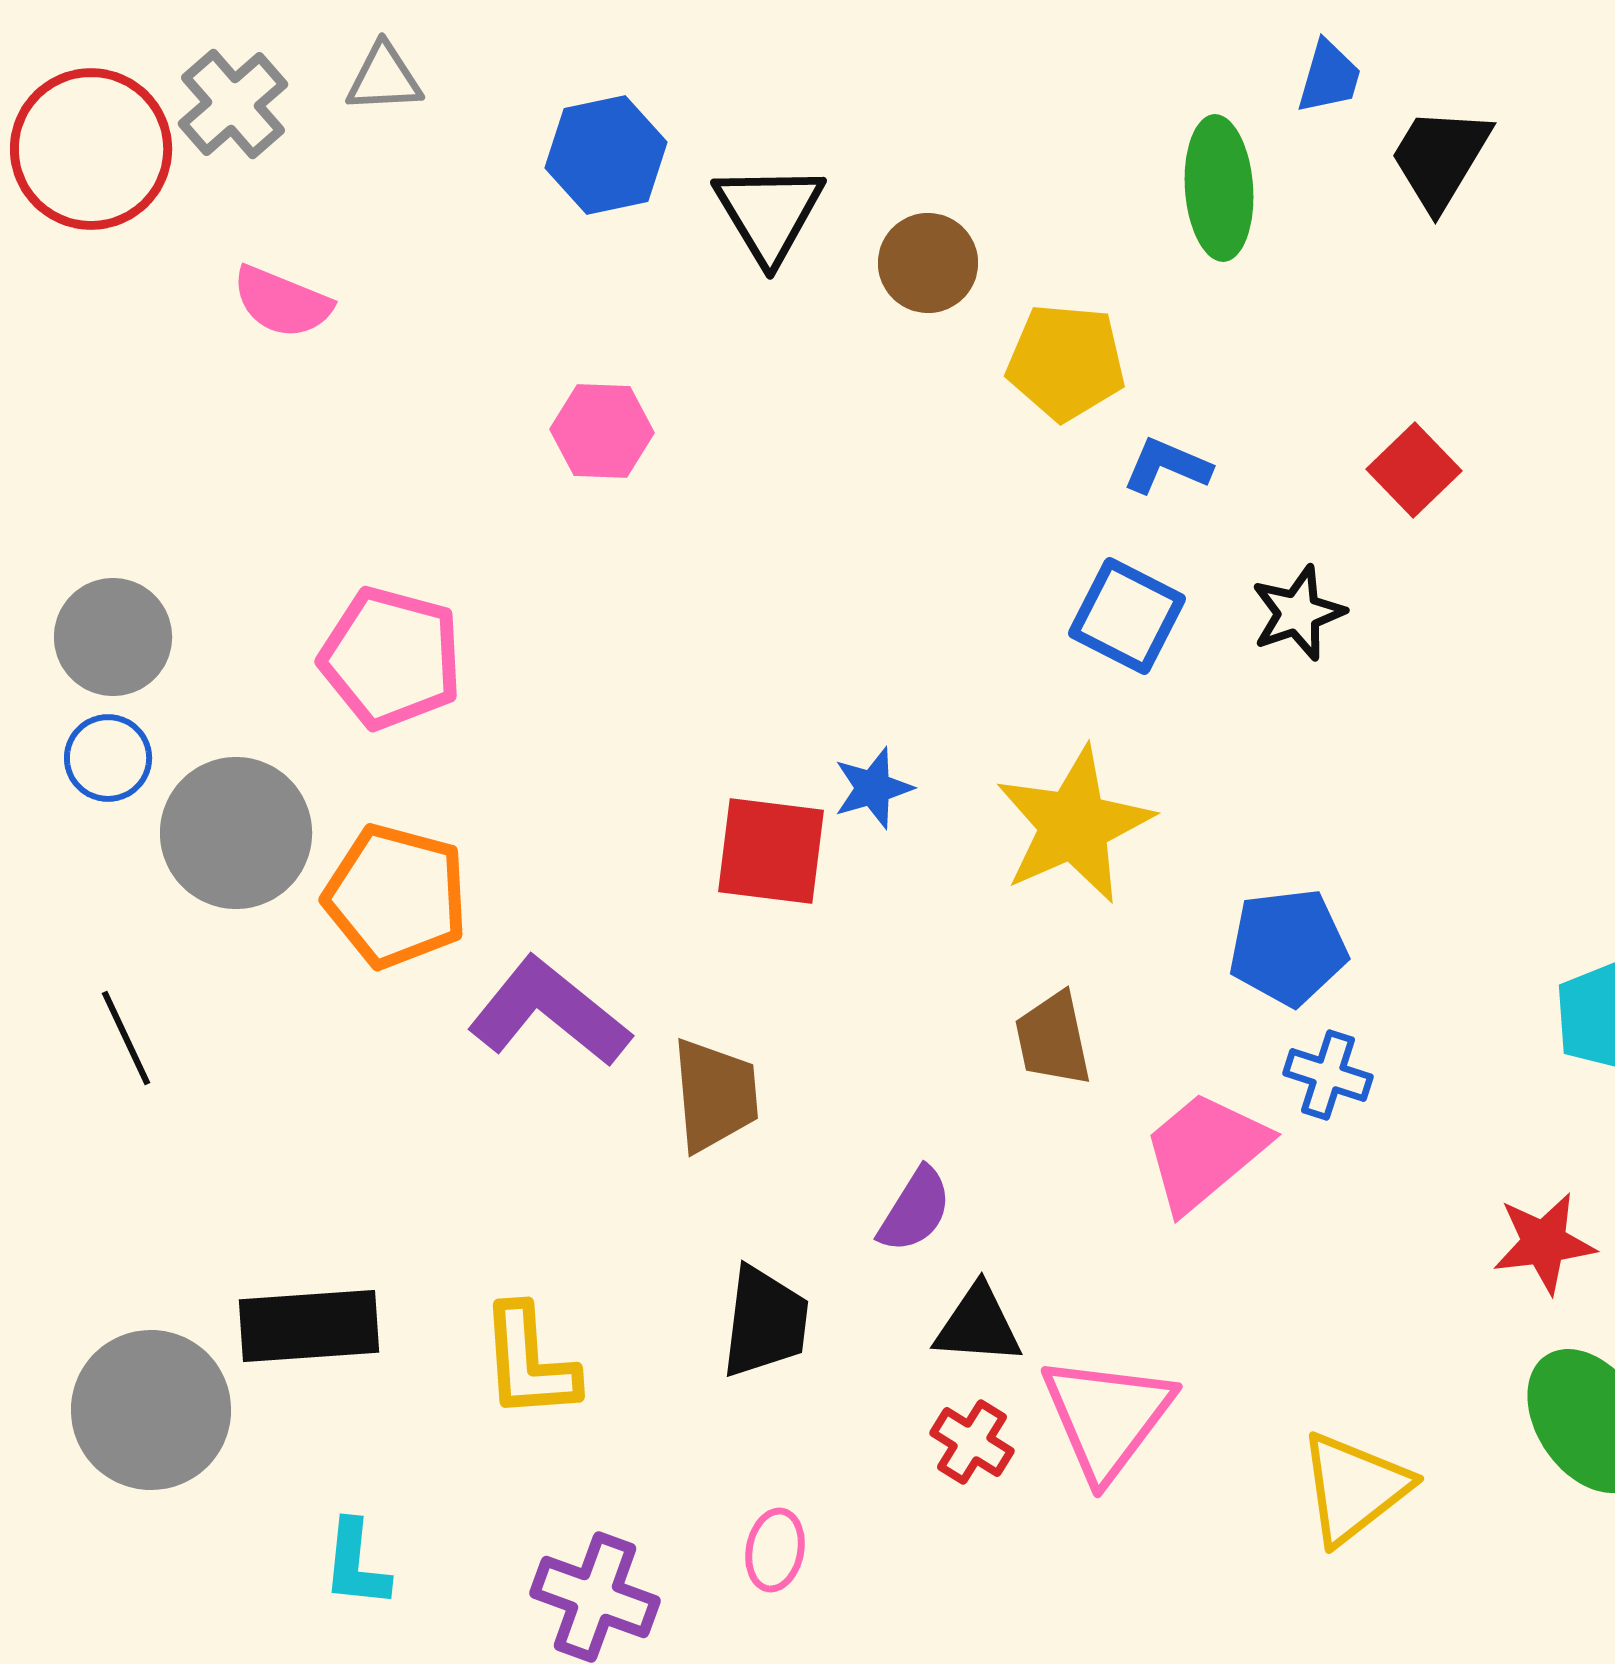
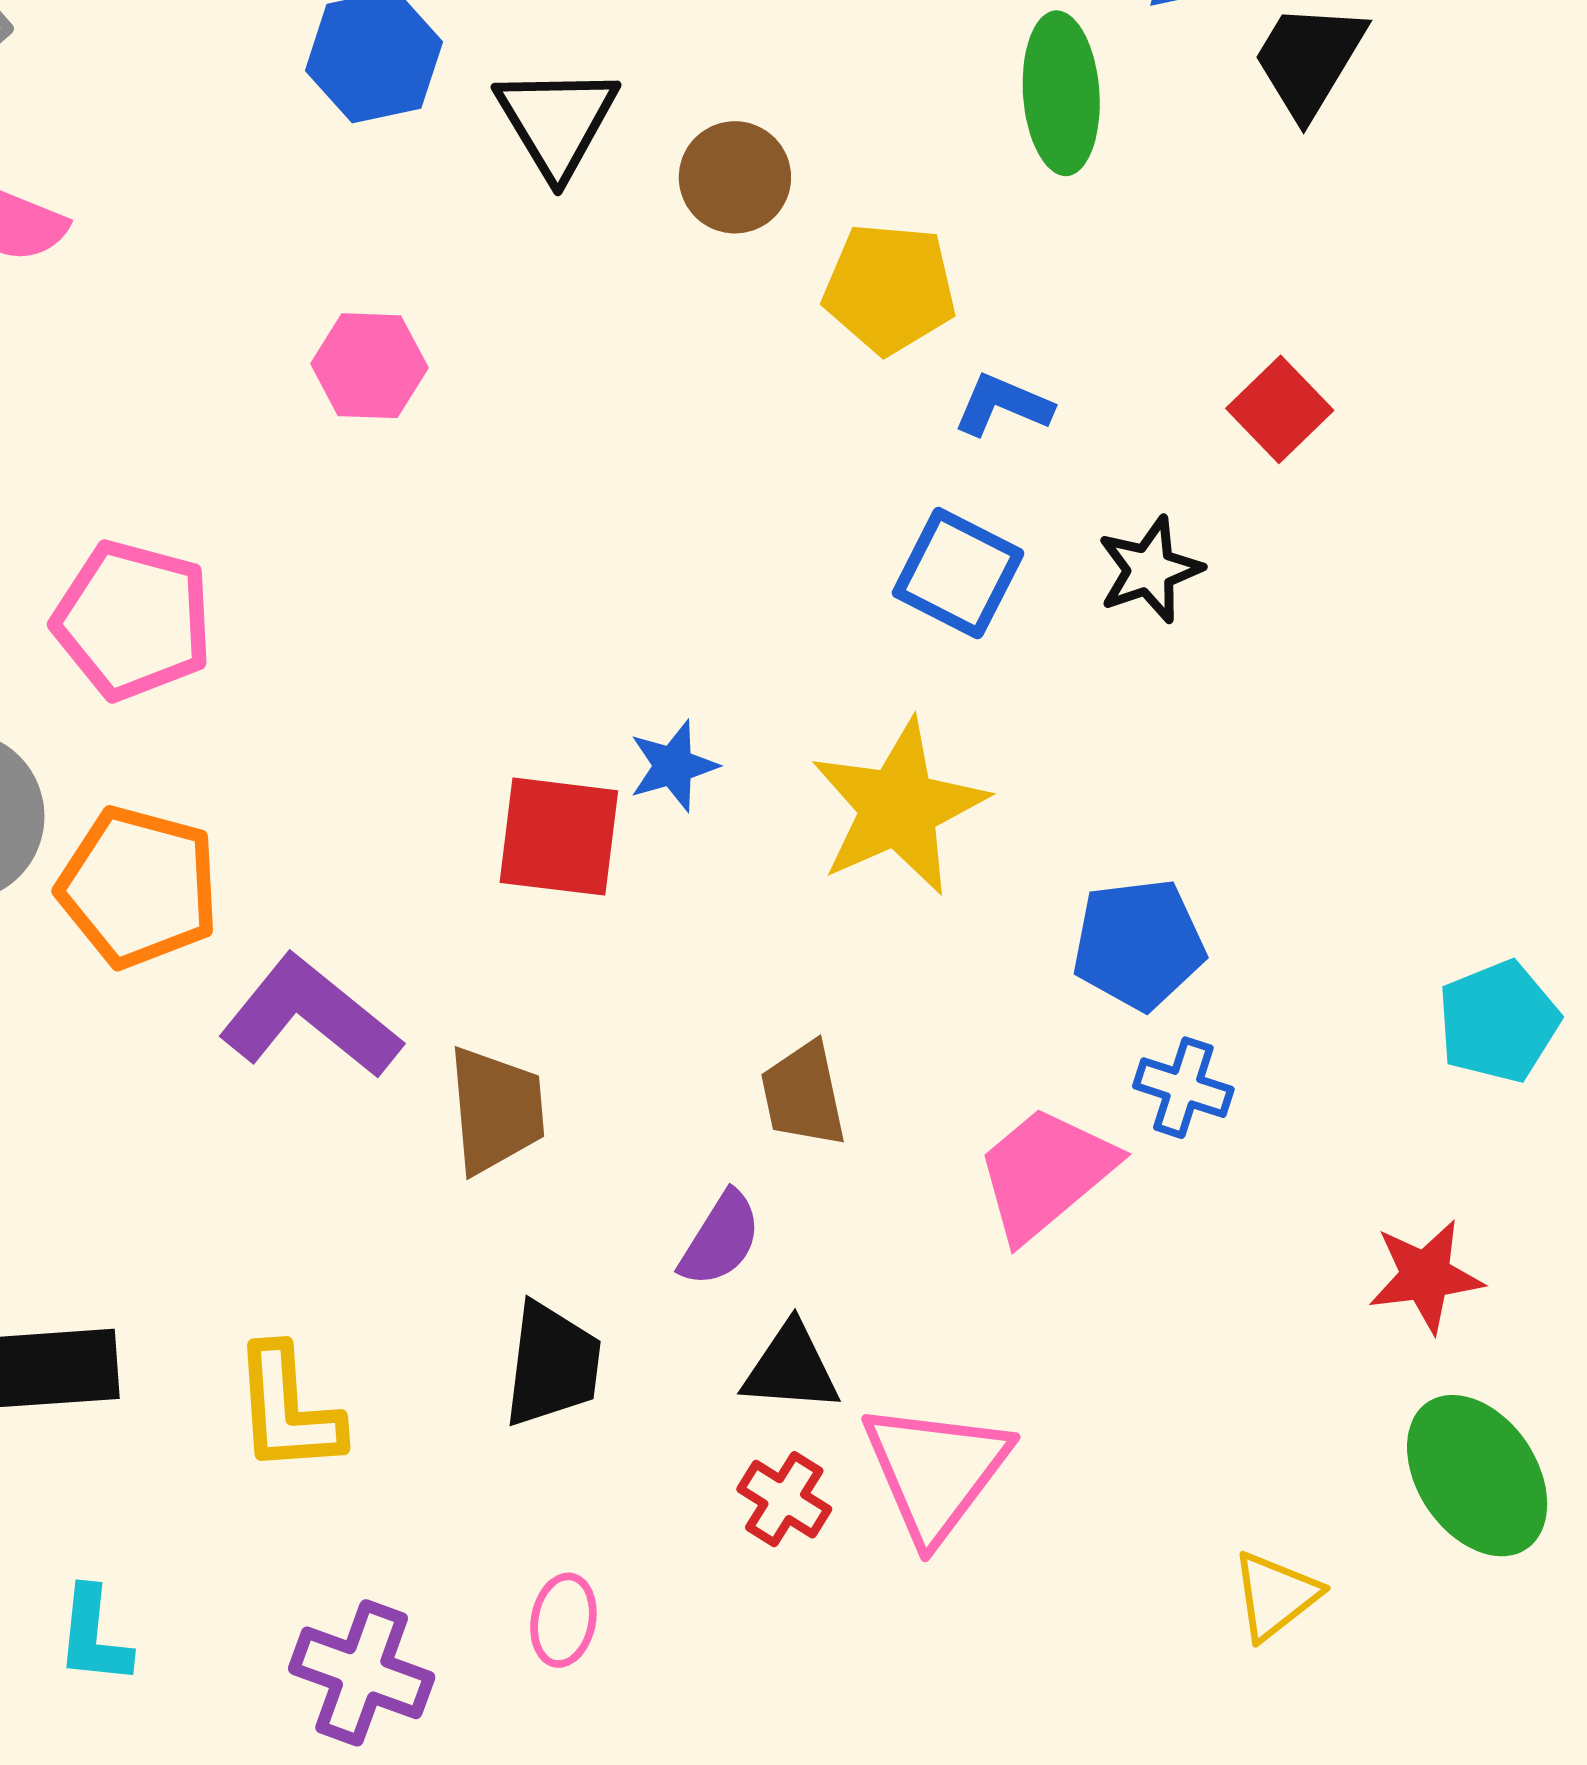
brown trapezoid: (1053, 1039) -> (803, 1094), moved
yellow triangle: (1354, 1488) -> (1275, 1596), moved, size x0.7

